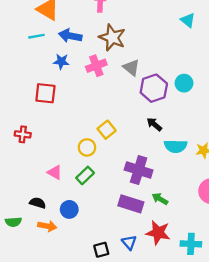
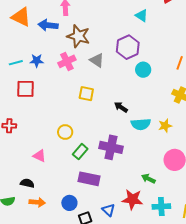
cyan line: (36, 36) -> (16, 63), moved
blue arrow: (70, 36) -> (48, 25), moved
purple hexagon: (154, 88) -> (128, 47), moved
yellow square: (107, 130) -> (86, 94), moved, turned -35
green rectangle: (85, 175) -> (80, 152), moved
green arrow: (160, 199) -> (148, 179), moved
purple rectangle: (131, 204) -> (89, 179), moved
blue circle: (69, 209) -> (69, 203), moved

